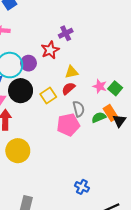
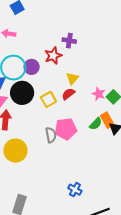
purple cross: (66, 33) -> (69, 41), turned 32
yellow triangle: (72, 72) -> (72, 78), turned -40
gray semicircle: (79, 109) -> (51, 135), moved
green semicircle: (99, 117) -> (96, 124), turned 152

